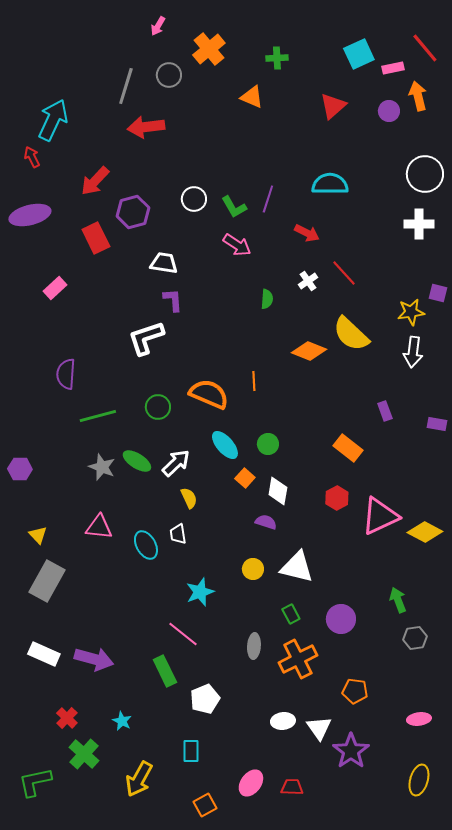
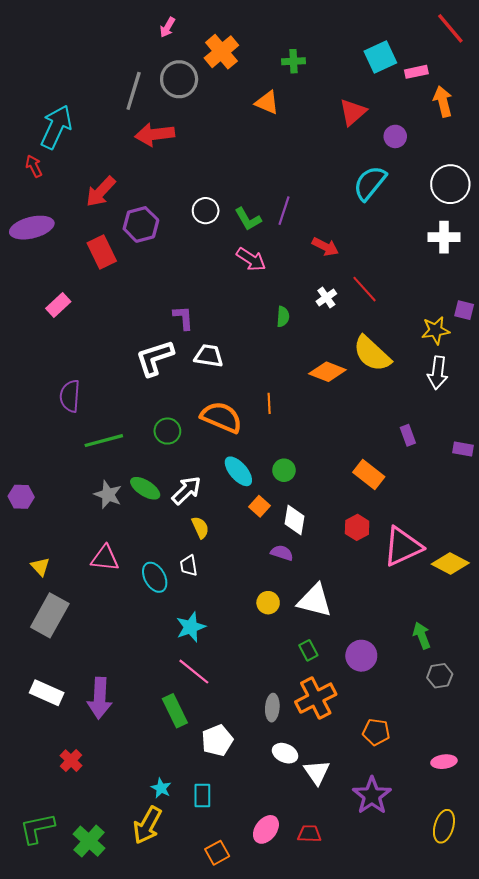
red line: (425, 48) -> (450, 28), moved
gray circle: (169, 75) -> (179, 79), size x1.4
purple circle: (389, 111) -> (395, 136), moved
cyan semicircle: (330, 184) -> (370, 183), moved, turned -51
white trapezoid: (164, 263) -> (209, 356), moved
cyan star: (200, 592) -> (191, 627), moved
gray ellipse: (254, 646) -> (272, 708), moved
purple arrow: (94, 659) -> (100, 698), turned 78
cyan star: (122, 721) -> (161, 788), moved
white ellipse: (283, 721) -> (285, 753), moved, turned 30
white triangle: (319, 728) -> (317, 772), moved
green cross: (84, 754) -> (89, 841), moved

